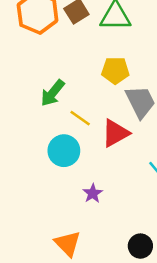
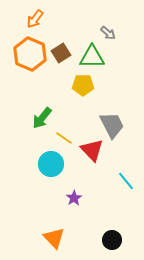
yellow pentagon: (115, 70) -> (83, 85), moved
red triangle: (115, 133) -> (92, 150), turned -45

